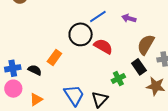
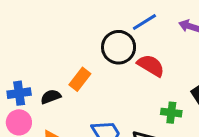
black semicircle: (35, 70) -> (51, 97), turned -48
green cross: (118, 78) -> (171, 113), turned 32

